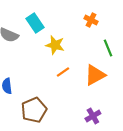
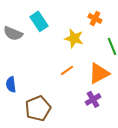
yellow star: (55, 45) -> (74, 38), moved
purple cross: (93, 116) -> (93, 99), moved

